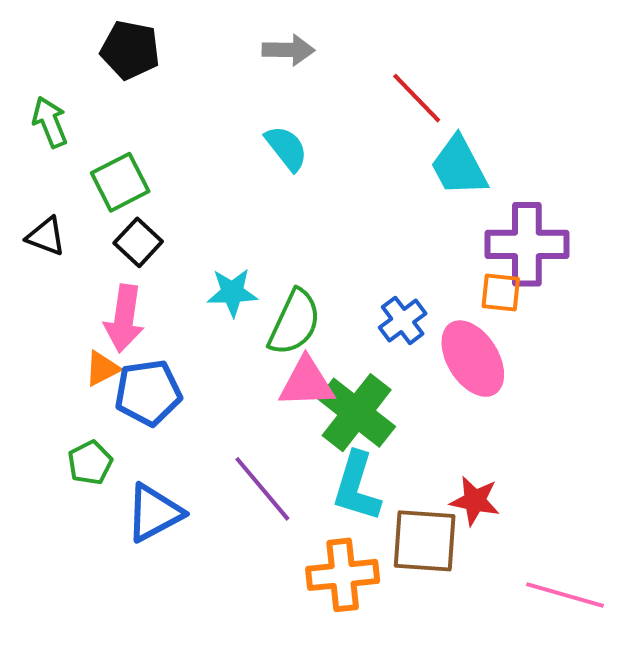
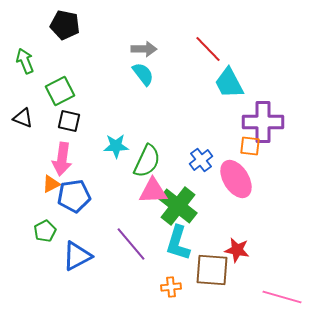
gray arrow: (288, 50) -> (144, 49), moved
black square: (138, 242) -> (69, 121), turned -30
orange cross: (343, 575) -> (171, 287), size x0.6

